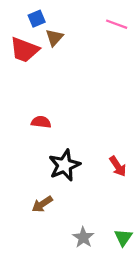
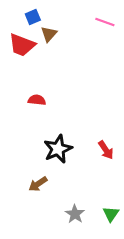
red semicircle: (41, 122) -> (37, 100), moved

